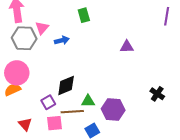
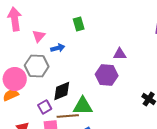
gray hexagon: (24, 38) -> (37, 66), moved
green triangle: (88, 101) -> (83, 106), size x1.5
purple hexagon: (113, 110) -> (107, 75), moved

